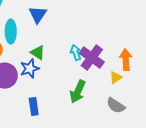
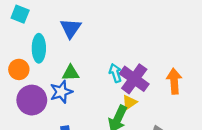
green triangle: (38, 53) -> (71, 73), turned -35
yellow triangle: (116, 78) -> (129, 102), moved

